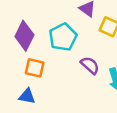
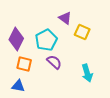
purple semicircle: (90, 65) -> (54, 62), moved

